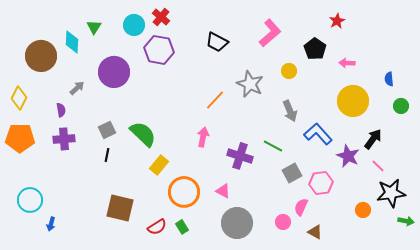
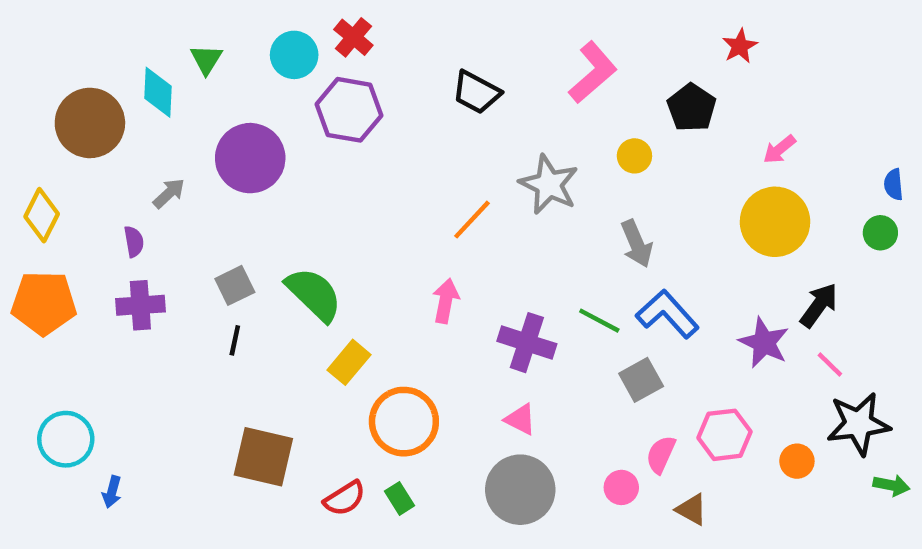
pink arrow: (347, 63) -> (779, 149), moved, turned -42
blue semicircle: (389, 79) -> (894, 184), moved
blue L-shape: (318, 134) -> (667, 314), moved
pink hexagon: (321, 183) -> (724, 435), moved
pink triangle: (223, 191) -> (520, 419), moved

